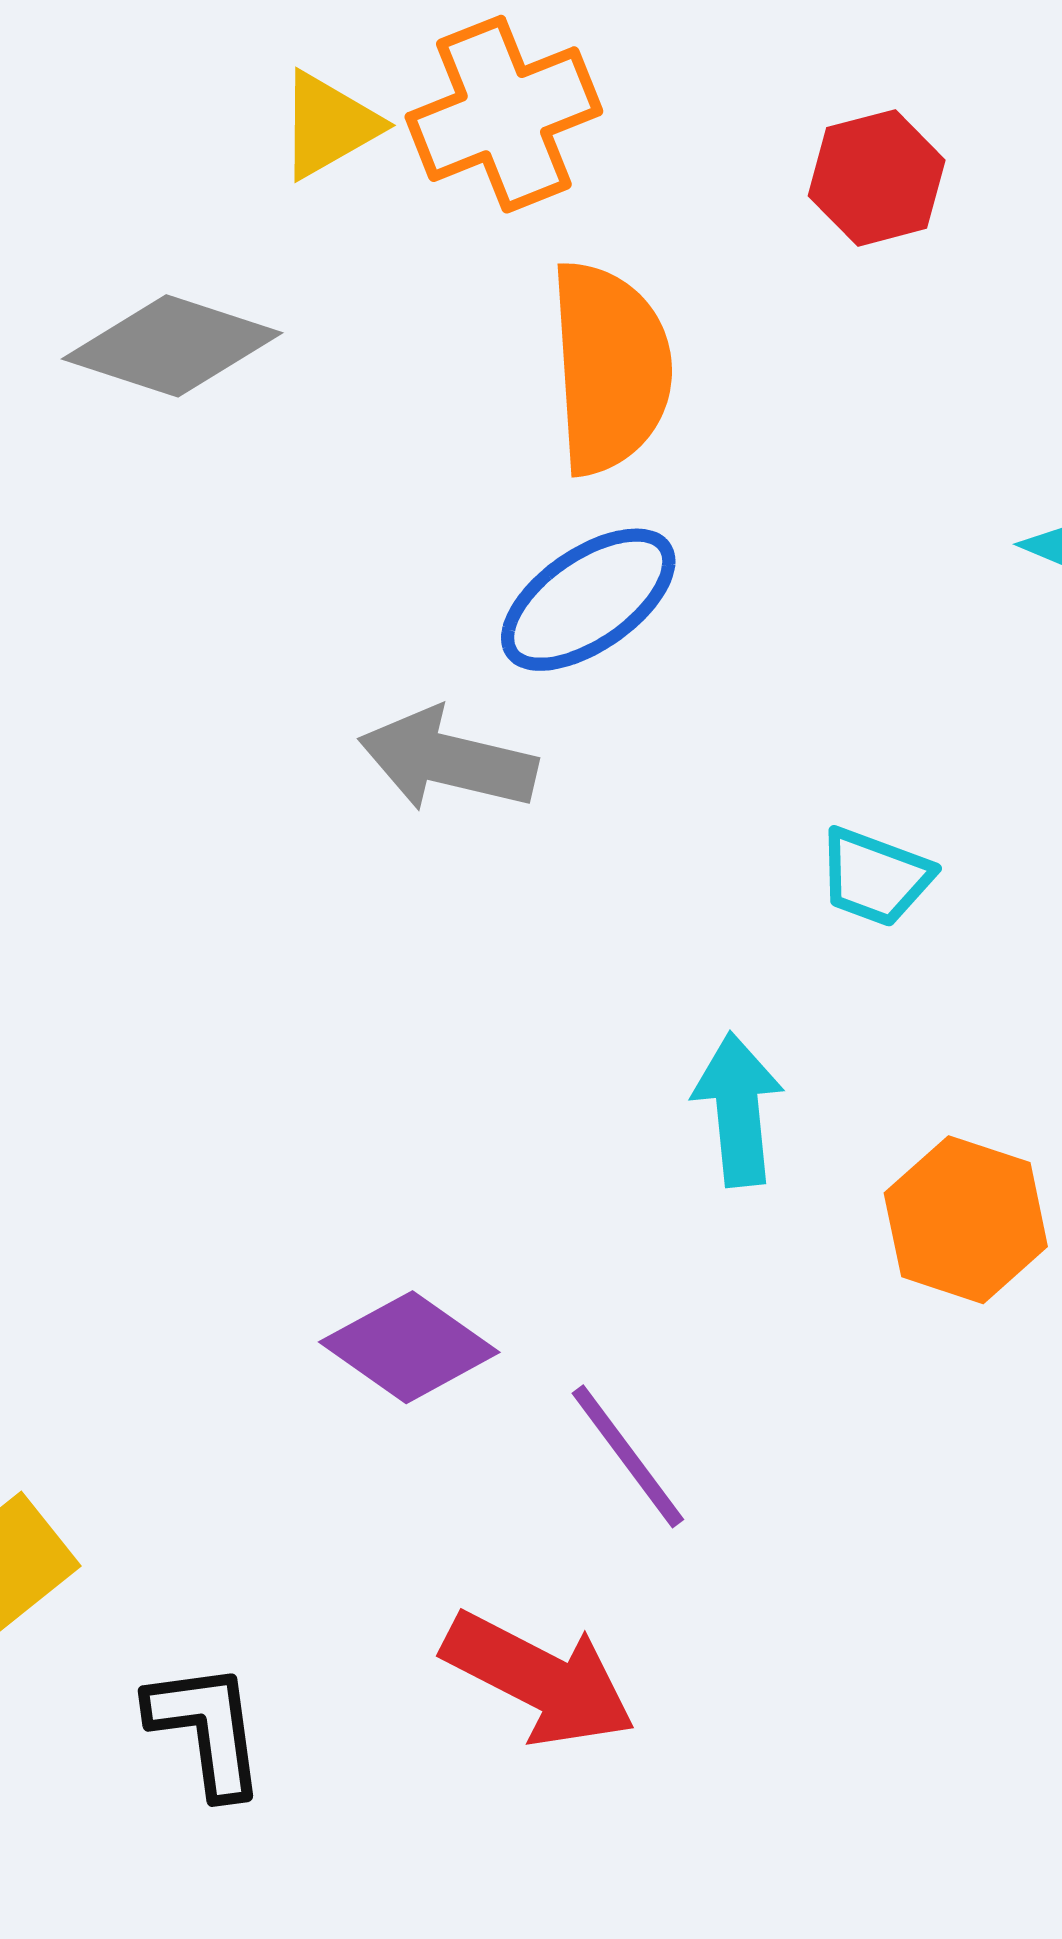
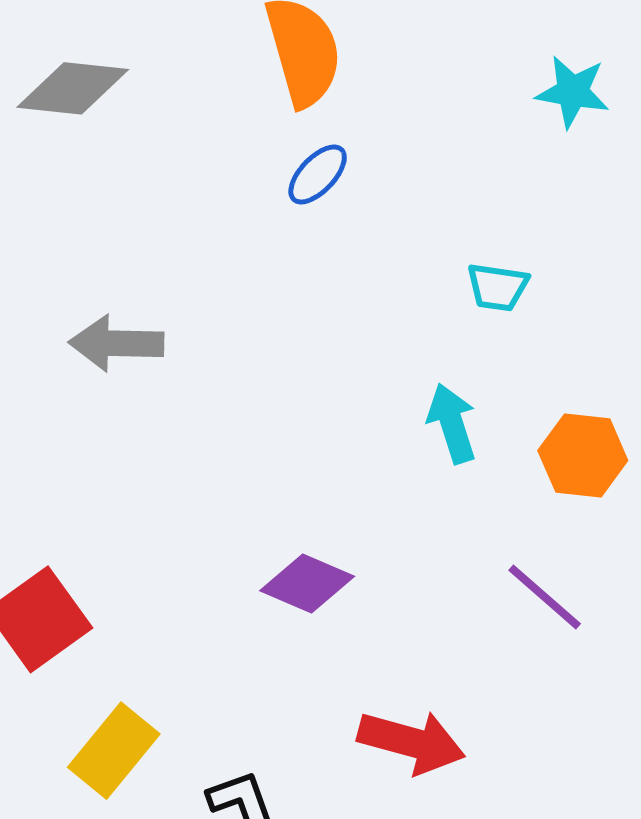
blue ellipse: (588, 600) -> (318, 174), size x0.7
gray arrow: (448, 760) -> (116, 343), moved
purple line: (628, 1456) -> (545, 597), moved

